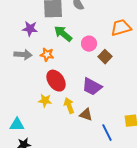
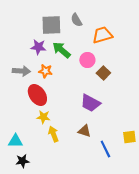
orange trapezoid: (121, 28) -> (102, 35), moved
purple star: (30, 29) -> (38, 47), moved
red ellipse: (56, 81) -> (37, 95), moved
yellow arrow: (69, 106) -> (53, 134), moved

